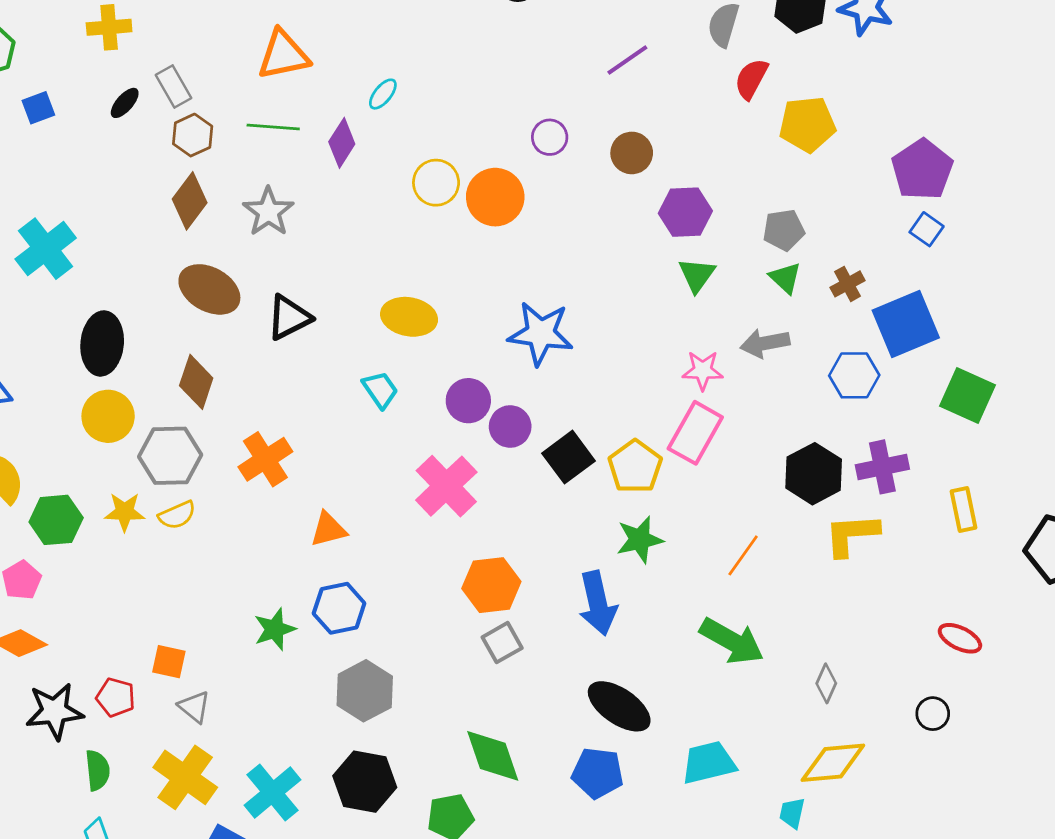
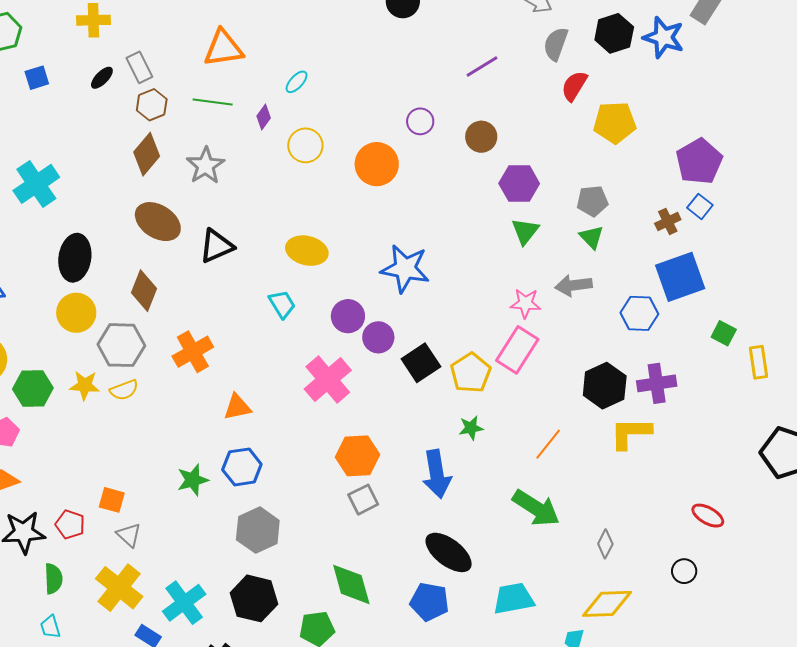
purple diamond: (342, 143) -> (264, 117), size x0.7
yellow circle: (436, 183) -> (305, 145), moved
brown cross: (848, 284) -> (668, 221), moved
green square: (968, 395) -> (724, 333), size x0.6
yellow rectangle: (964, 510) -> (759, 362), moved
green star: (640, 540) -> (471, 428), size x0.7

